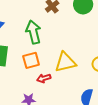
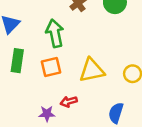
red arrow: (44, 78) -> (69, 102), moved

